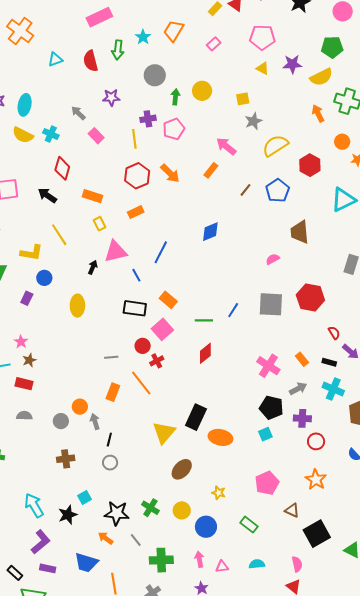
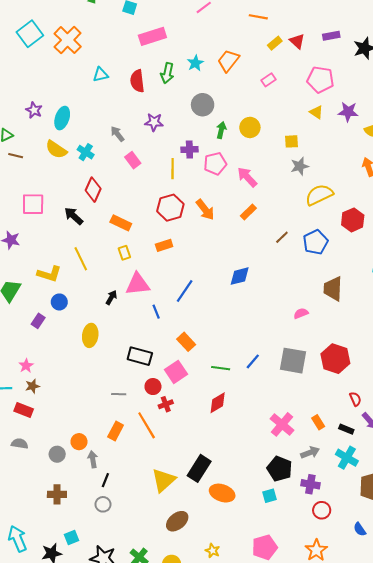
pink arrow: (226, 146) -> (247, 177), moved
black rectangle: (135, 308) -> (140, 356), moved

